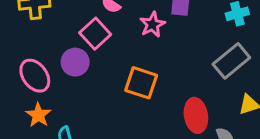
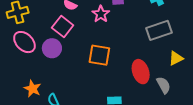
gray rectangle: (231, 61) -> (159, 30), turned 30
pink ellipse: (35, 76) -> (24, 42), moved

